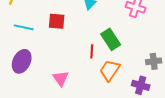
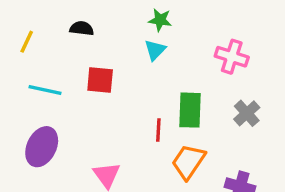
green rectangle: (111, 39) -> (190, 110), turned 35
gray cross: (154, 61) -> (247, 113), moved, turned -35

